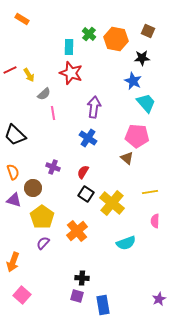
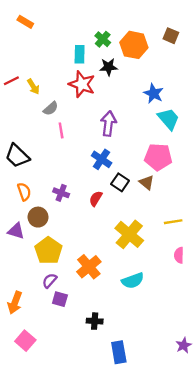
black star: (142, 58) -> (108, 67), moved
orange semicircle: (13, 172) -> (24, 192), moved
black square: (86, 194) -> (120, 182), moved
cyan semicircle: (126, 243) -> (133, 281), moved
purple square: (77, 296) -> (60, 299), moved

